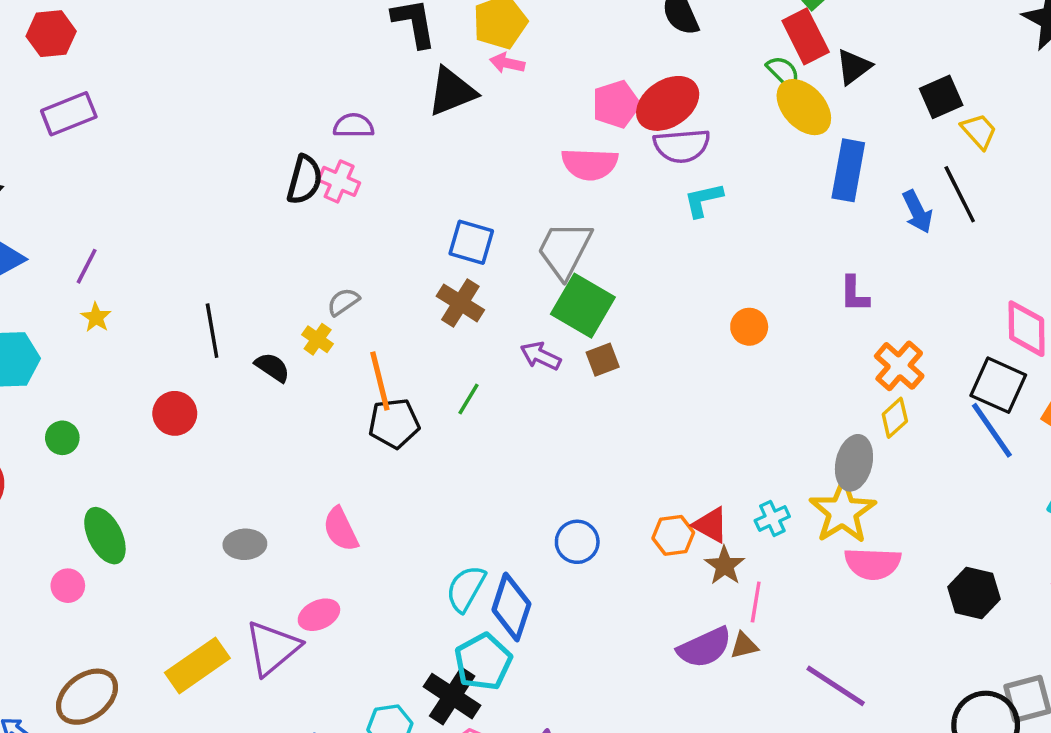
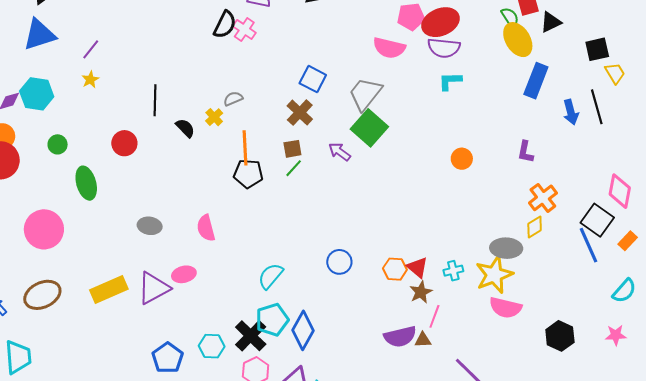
brown square: (603, 360) -> (292, 149), moved
gray ellipse: (854, 463) -> (506, 248), turned 68
green ellipse: (105, 536) -> (86, 183), moved
pink circle: (68, 586) -> (44, 229), size x2.0
blue diamond: (511, 607) -> (303, 330), moved

